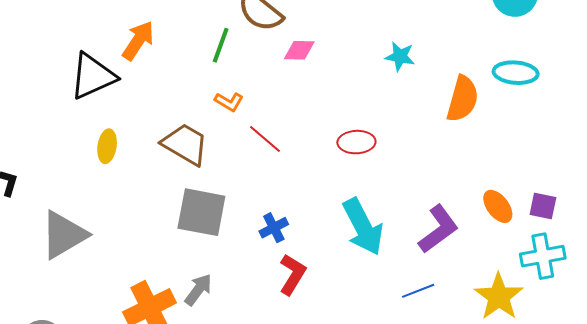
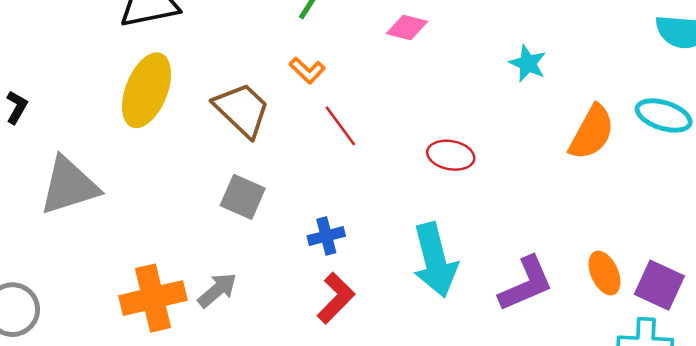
yellow ellipse: (107, 146) -> (147, 90), size x1.8
purple square: (543, 206) -> (659, 285), size x1.4
gray square: (201, 212) -> (243, 197), size x0.7

